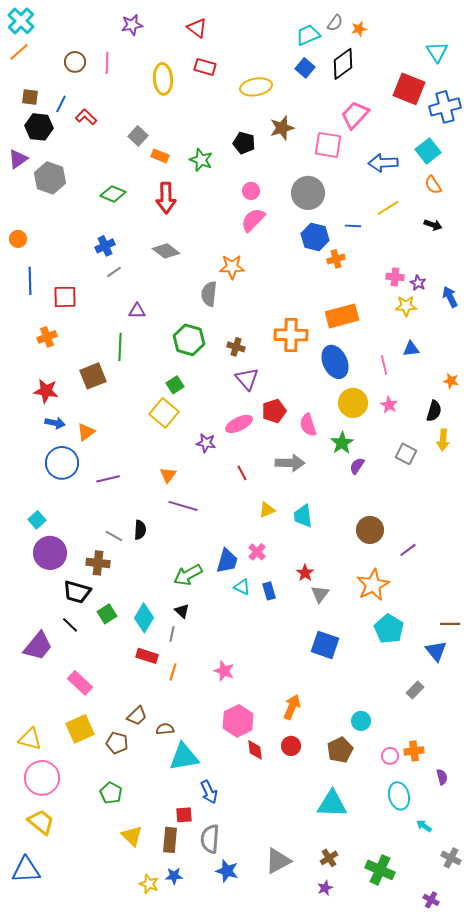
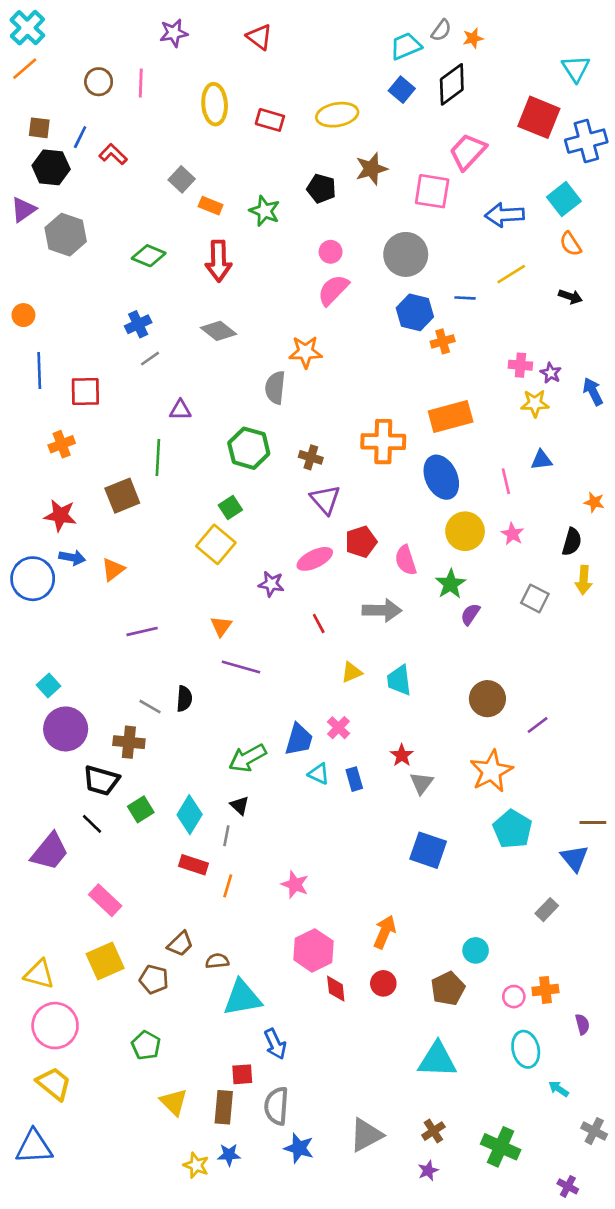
red rectangle: (205, 67) -> (270, 120), moved
blue circle: (62, 463) -> (33, 579), moved

